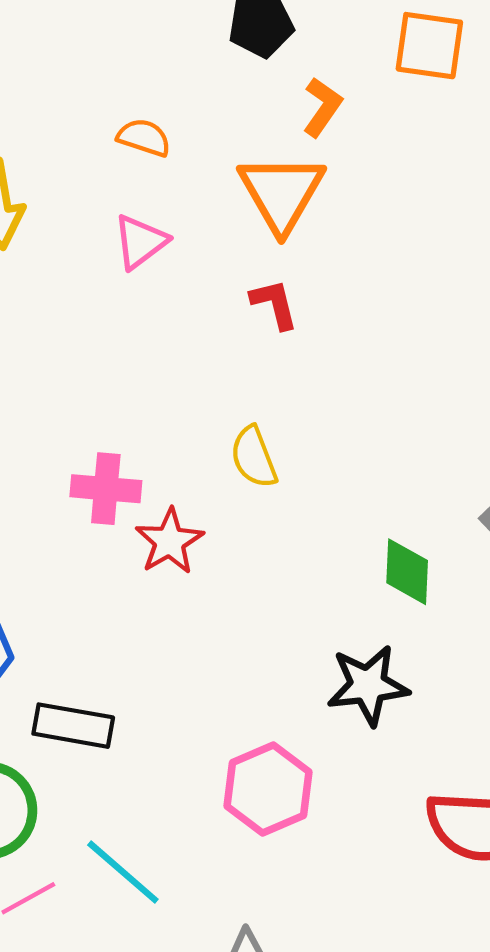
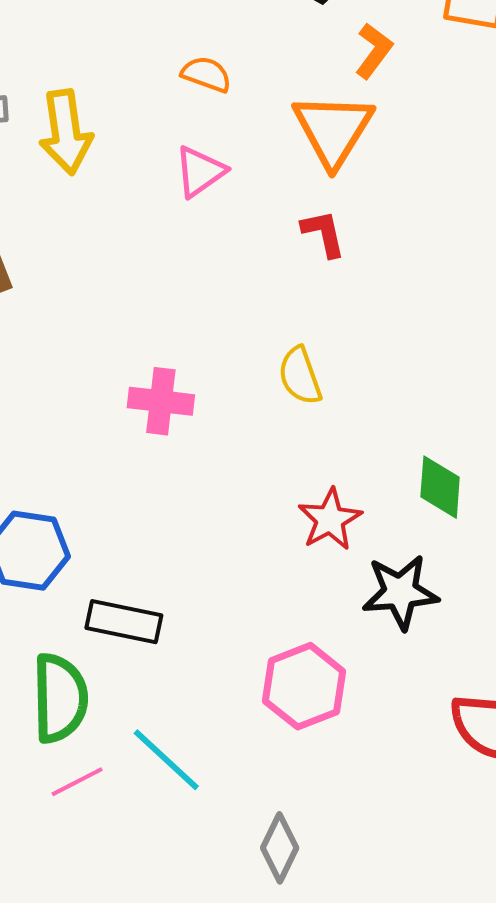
red star: (169, 541) -> (330, 519), moved

